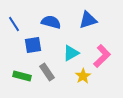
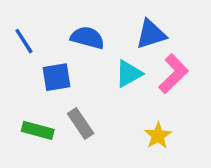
cyan triangle: (71, 53) -> (129, 74), moved
pink L-shape: (102, 56) -> (173, 74), moved
yellow star: (83, 76) -> (158, 136), moved

